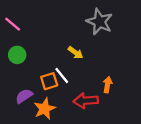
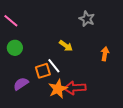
gray star: (100, 22) -> (87, 19), size x0.7
orange arrow: (108, 85) -> (105, 54), moved
orange star: (45, 109) -> (58, 89), moved

